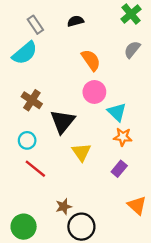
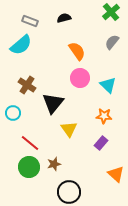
gray rectangle: (35, 25) -> (30, 21), turned -35
cyan triangle: (117, 112) -> (108, 85), moved
cyan circle: (27, 140) -> (13, 113), moved
brown star: (64, 207) -> (54, 164), moved
green circle: (24, 227) -> (29, 167), moved

